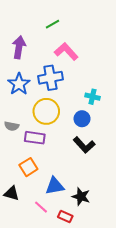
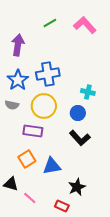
pink L-shape: (66, 51) -> (85, 25), moved
gray semicircle: (12, 126) -> (12, 105), moved
blue triangle: (55, 186) -> (52, 166), moved
black star: (81, 197) -> (77, 187), turned 30
pink line: (41, 207) -> (30, 198), moved

